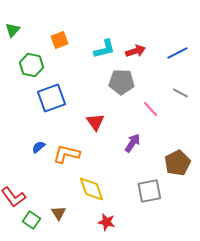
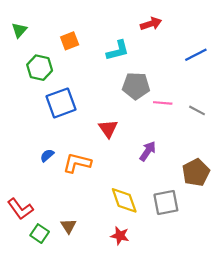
red arrow: (135, 51) -> (151, 24), moved
gray line: (180, 93) -> (197, 110), moved
pink line: (150, 109) -> (163, 103), moved, turned -42
yellow diamond: (91, 189) -> (124, 200), moved

